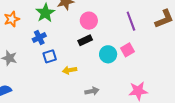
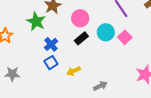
blue cross: (39, 37) -> (51, 44), moved
cyan circle: (108, 54) -> (106, 32), moved

